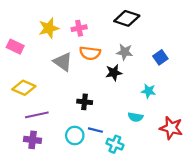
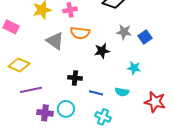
gray star: (125, 52) -> (124, 32), moved
blue line: (95, 130) -> (96, 93), moved
purple cross: (33, 140) -> (45, 113), moved

